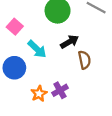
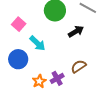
black arrow: (70, 42) -> (76, 31), moved
brown semicircle: (84, 60) -> (79, 66), moved, turned -112

